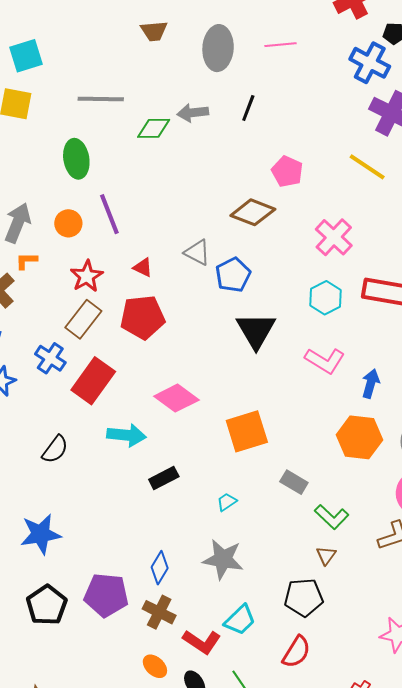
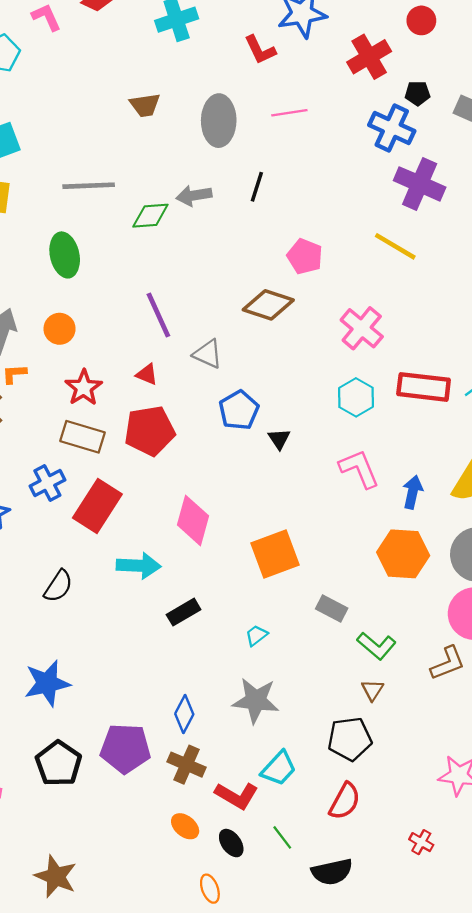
purple line: (109, 214) -> (158, 315), moved
blue pentagon: (233, 275) -> (239, 410), moved
brown rectangle: (83, 319) -> (83, 437), turned 72
black triangle: (256, 330) -> (279, 439), size x0.5
blue cross: (50, 358) -> (47, 483), turned 32
pink L-shape: (325, 361) -> (359, 469), turned -141
pink diamond: (176, 398) -> (193, 520), turned 72

